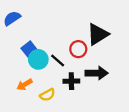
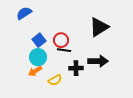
red circle: (78, 49) -> (61, 40), moved
cyan circle: (38, 59) -> (38, 57), moved
black line: (58, 61) -> (64, 50), turned -32

